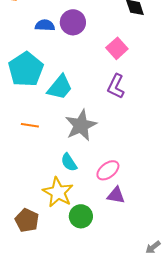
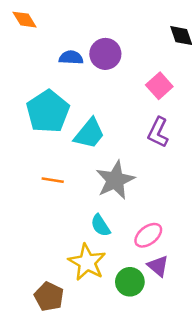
purple triangle: (116, 195) -> (158, 266), turned 30
green circle: (81, 216) -> (130, 282), moved

